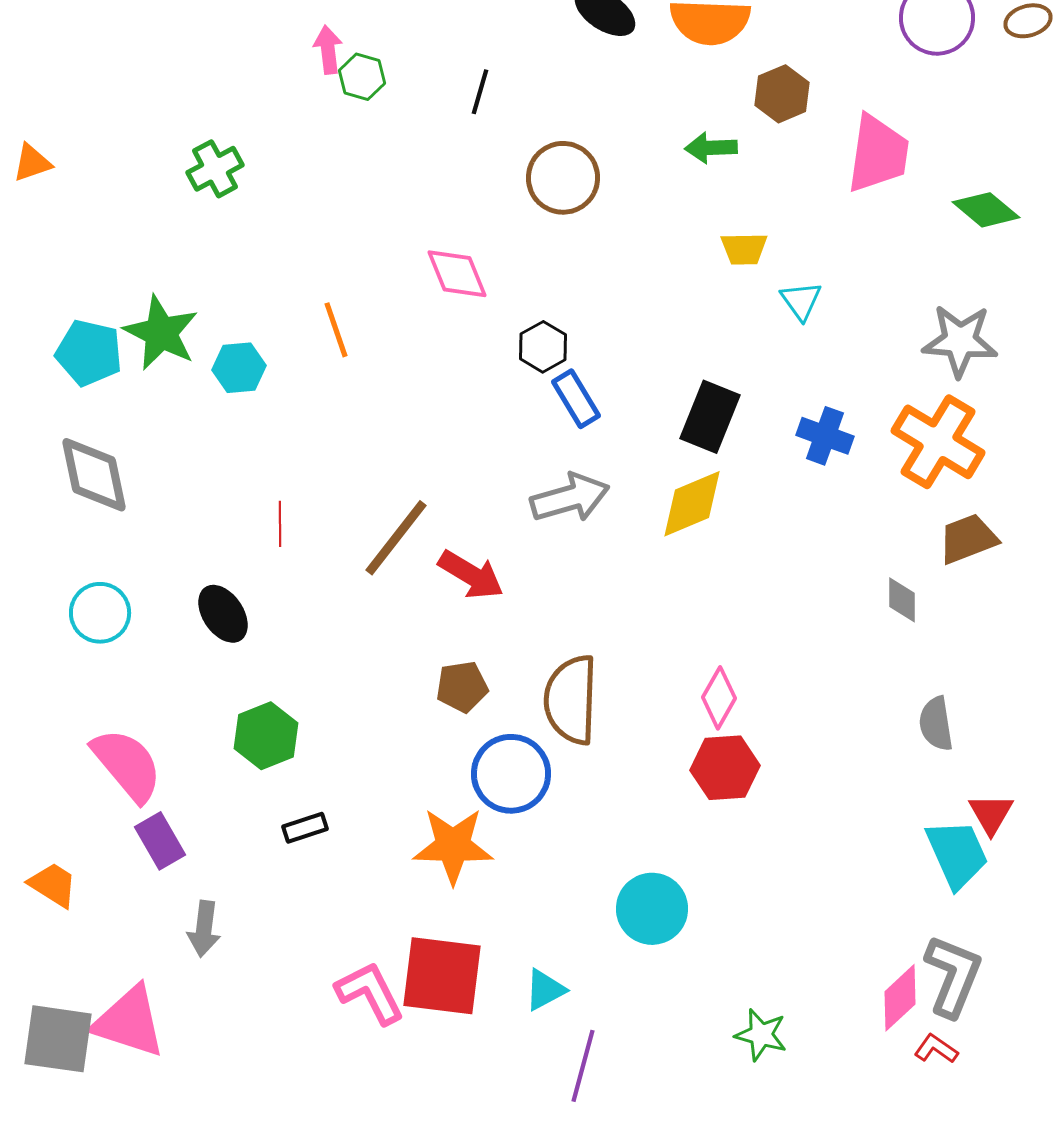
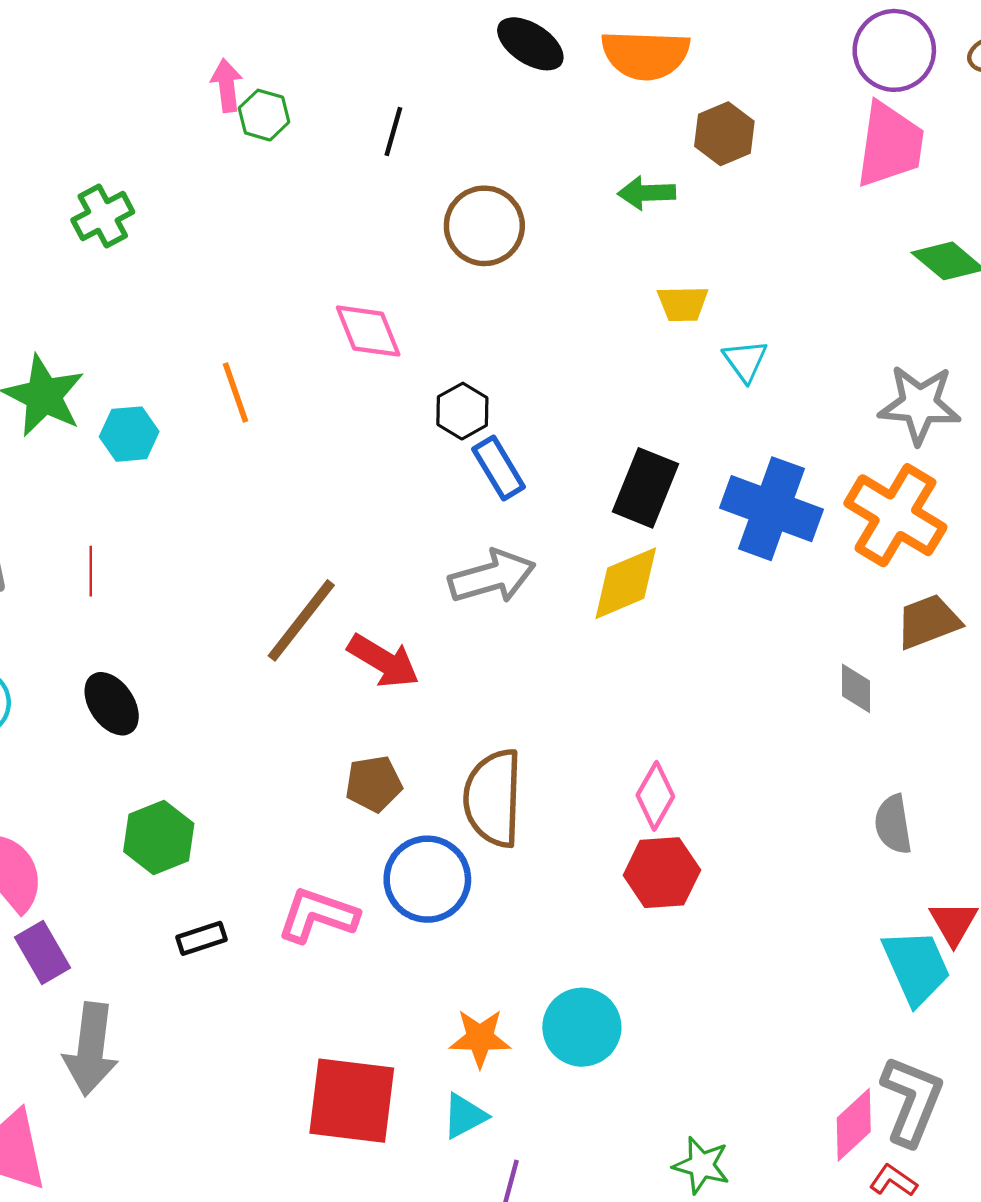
pink trapezoid: (878, 154) -> (890, 145), moved
blue cross: (825, 436) -> (772, 509), size x1.6
red line: (280, 524) -> (91, 571), moved
orange star: (453, 846) -> (480, 1038), moved, size x0.7
gray arrow: (204, 929) -> (91, 1049), size x1.5
pink L-shape: (370, 993) -> (318, 915), moved, turned -44

